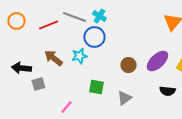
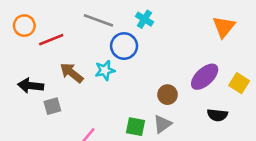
cyan cross: (99, 16) -> (144, 19), moved
red line: (48, 25) -> (51, 40), moved
brown circle: (128, 65) -> (167, 95), moved
green square: (96, 87) -> (136, 127), moved

